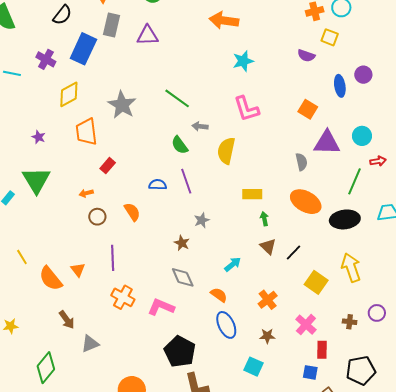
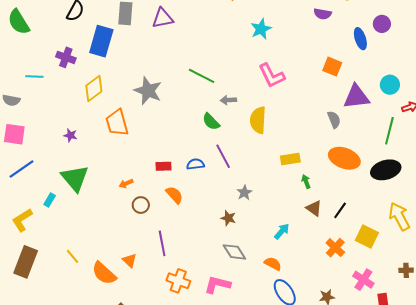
red rectangle: (108, 166) -> (163, 166), moved, turned 56
orange cross: (268, 300) -> (335, 248), moved

